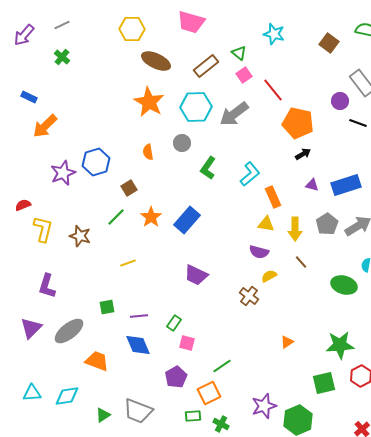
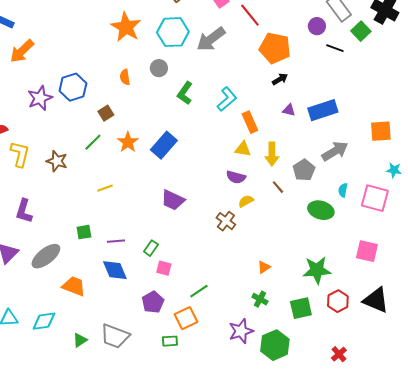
gray pentagon: (327, 224) -> (304, 170), moved
green cross: (221, 424) -> (260, 299), moved

